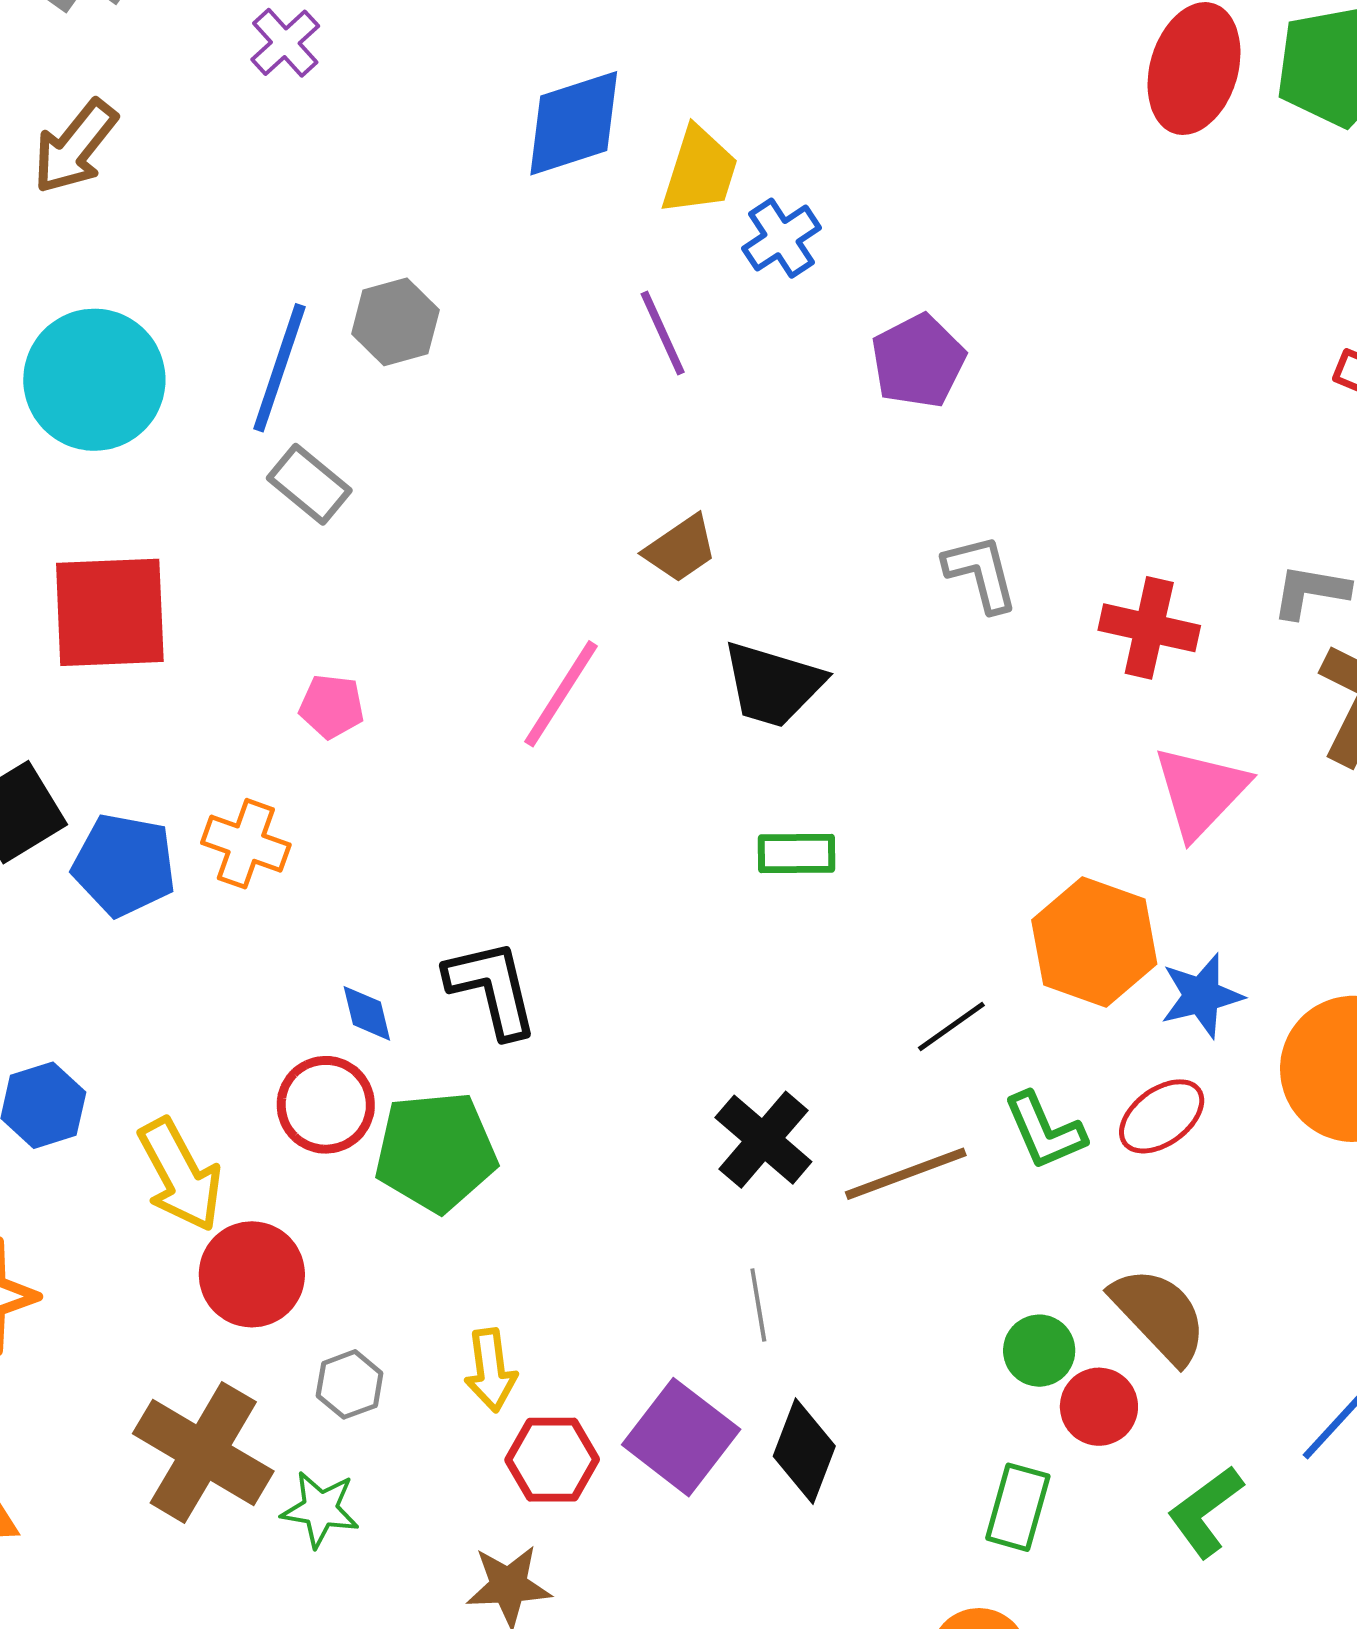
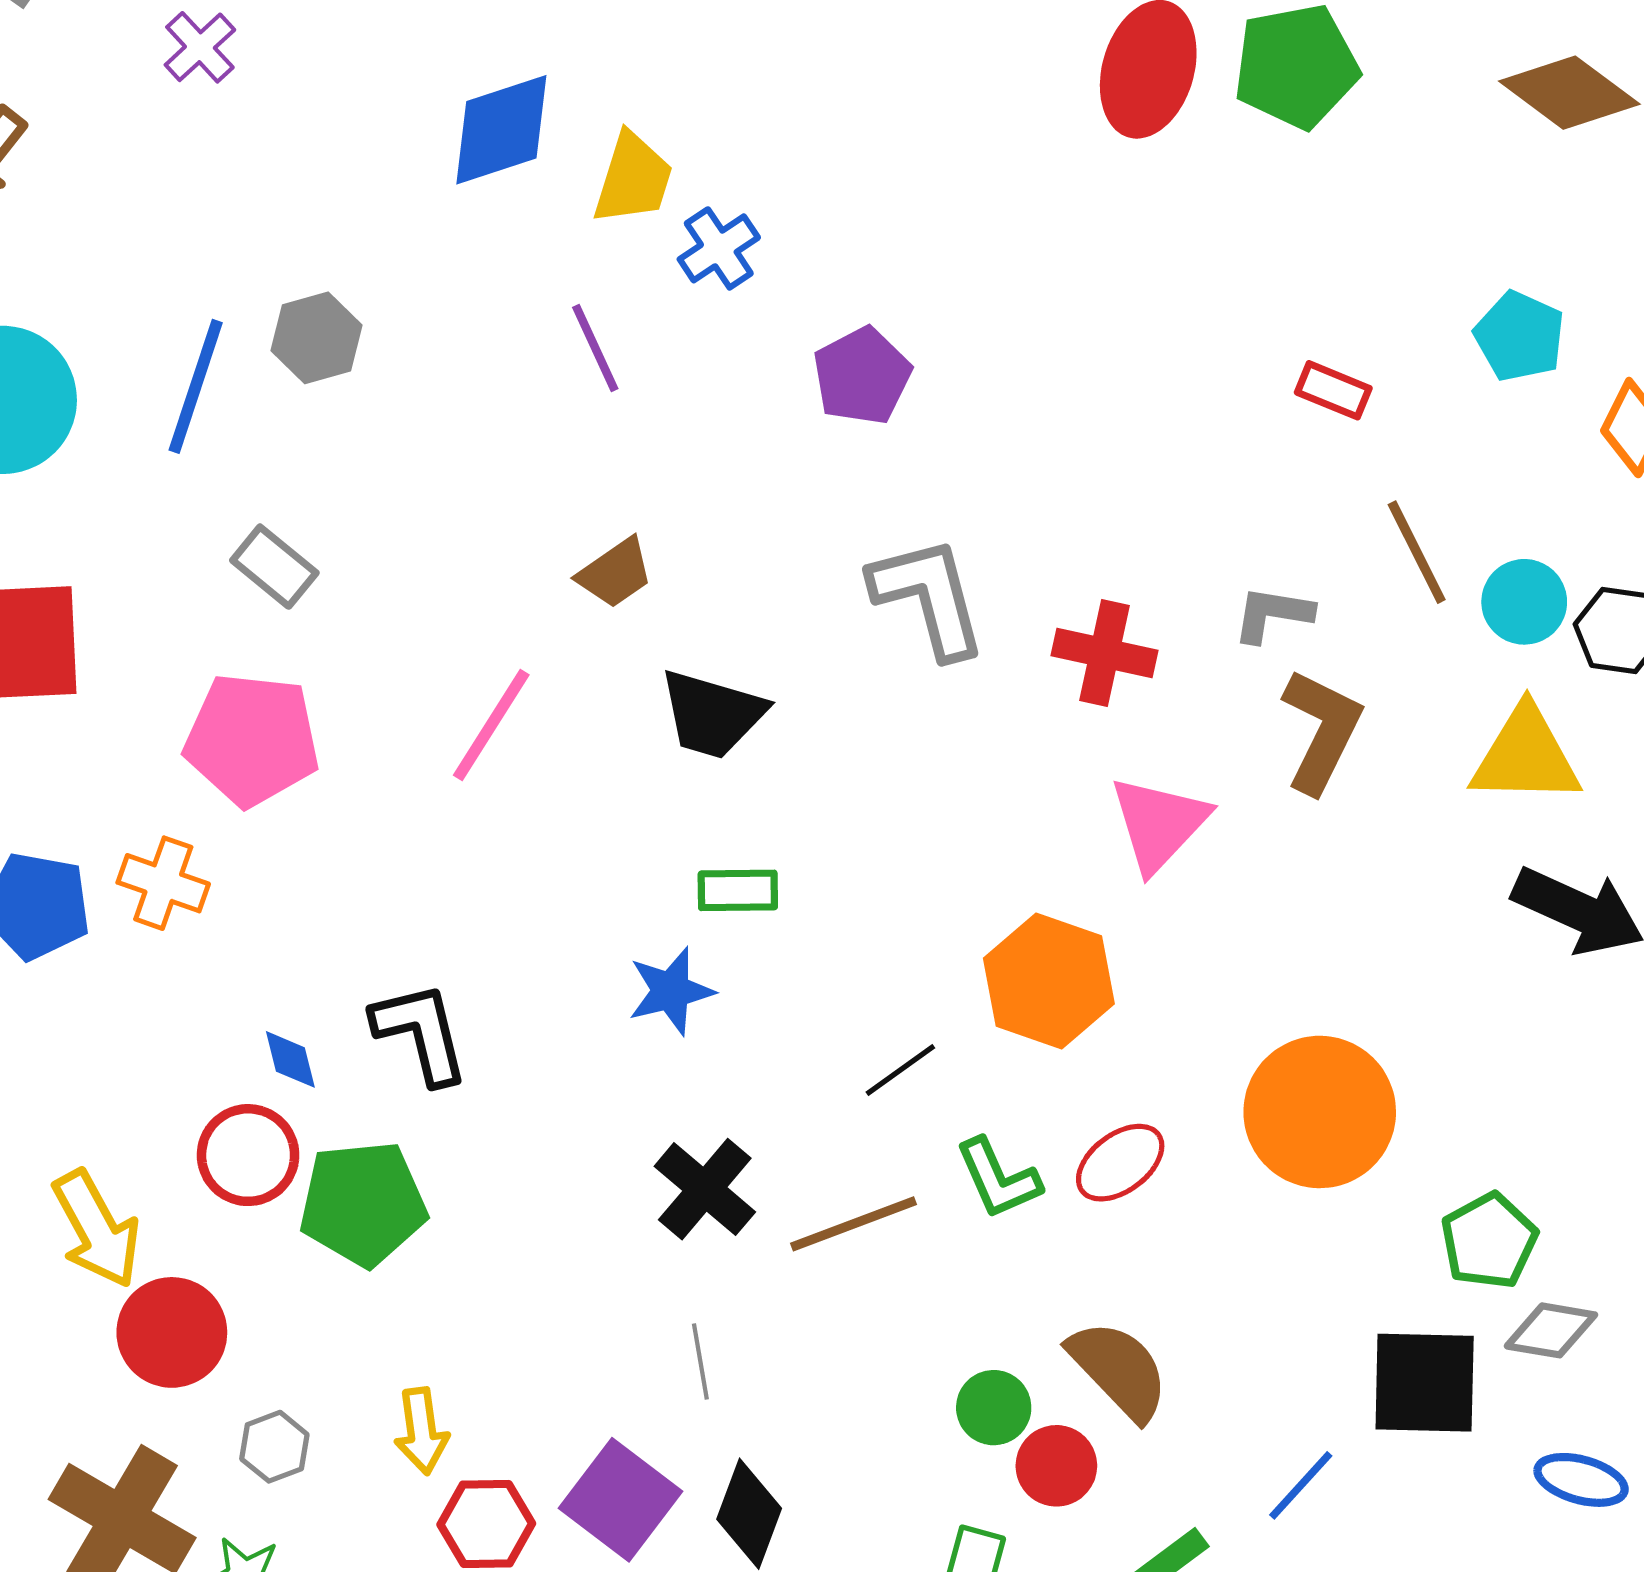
gray rectangle: (309, 484) -> (274, 567), moved
gray L-shape: (981, 573) -> (928, 597), size x1.5
pink pentagon: (332, 706) -> (252, 739), size x2.0
blue star: (1202, 996) -> (671, 991), moved

